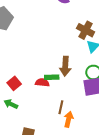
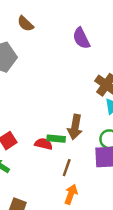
brown line: (61, 107) -> (67, 168), moved

